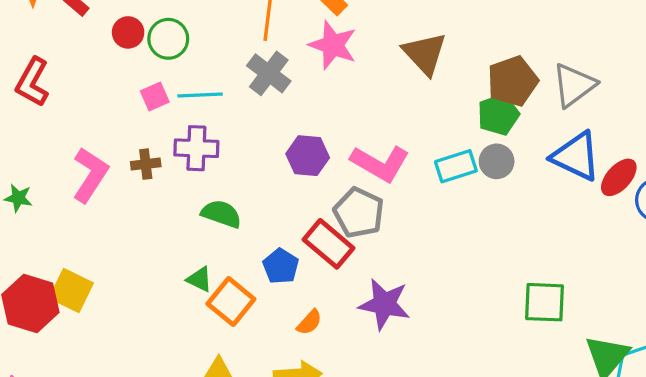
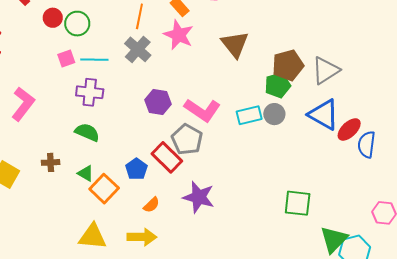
brown cross: (146, 164) -> (51, 162), moved
green semicircle: (221, 214) -> (87, 132), moved

